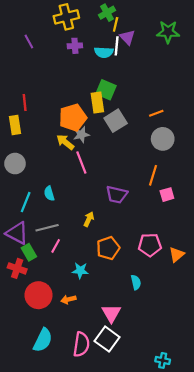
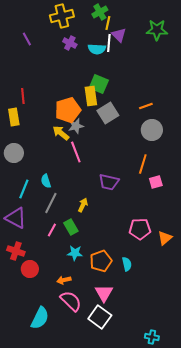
purple cross: (75, 46) -> (70, 43), turned 32
gray line: (47, 228) -> (51, 203), moved, turned -50
orange pentagon: (108, 248) -> (101, 261), moved
green rectangle: (29, 252) -> (71, 227), moved
red circle: (39, 295) -> (30, 269), moved, size x0.7
pink semicircle: (81, 344) -> (71, 301), moved, turned -55

